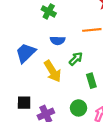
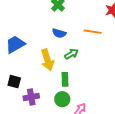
blue trapezoid: (26, 53) -> (15, 44), moved
green rectangle: (91, 81) -> (65, 79), moved

